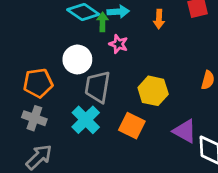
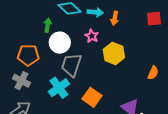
orange arrow: (159, 19) -> (115, 18), moved
green arrow: (102, 22) -> (48, 25), moved
yellow hexagon: (153, 91) -> (114, 53), moved

